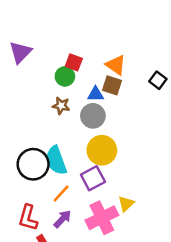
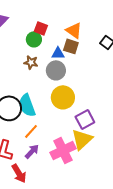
purple square: (93, 178) -> (85, 119), moved
yellow triangle: (126, 204) -> (82, 139), size x1.6

